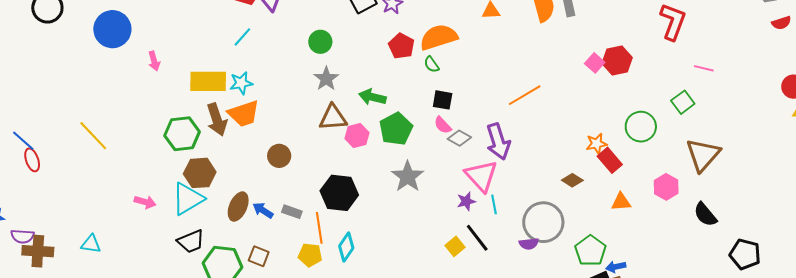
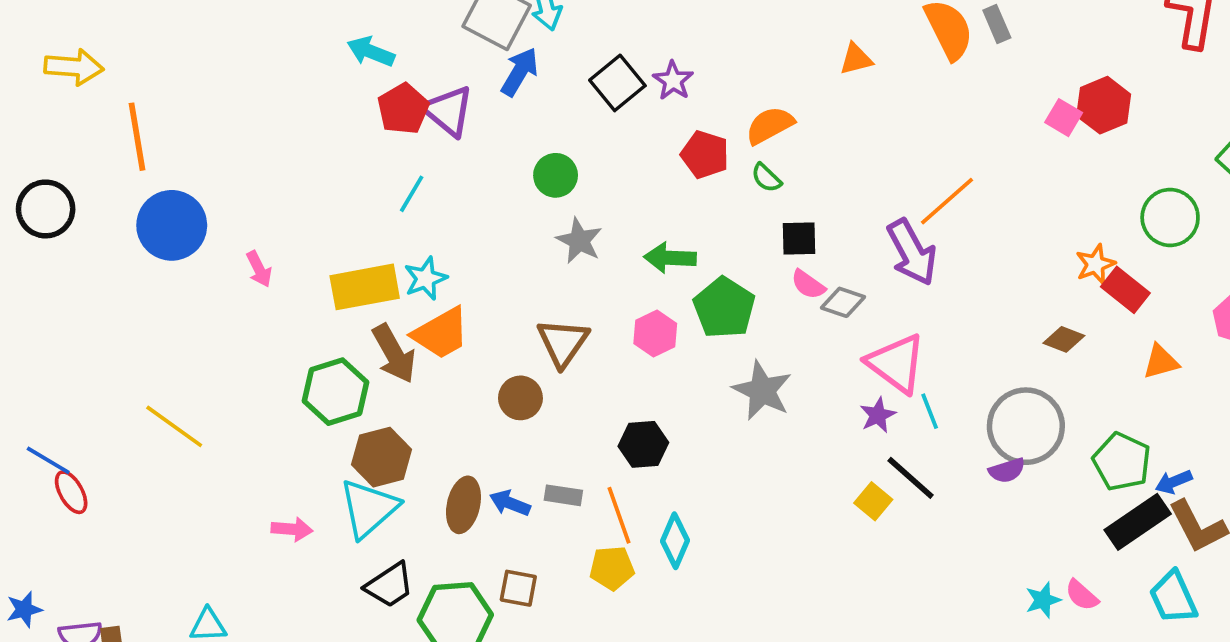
orange semicircle: (439, 37) -> (770, 125), size x0.7
brown triangle: (333, 118) -> (563, 342), moved, turned -40
purple arrow: (498, 142) -> (912, 252), moved
black hexagon: (339, 193) -> (643, 444), size x0.7

